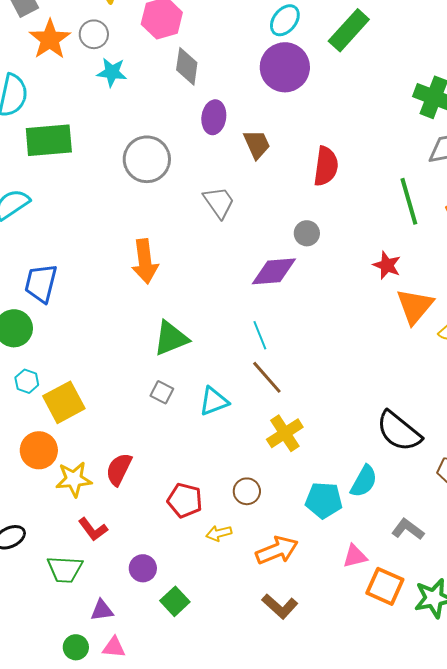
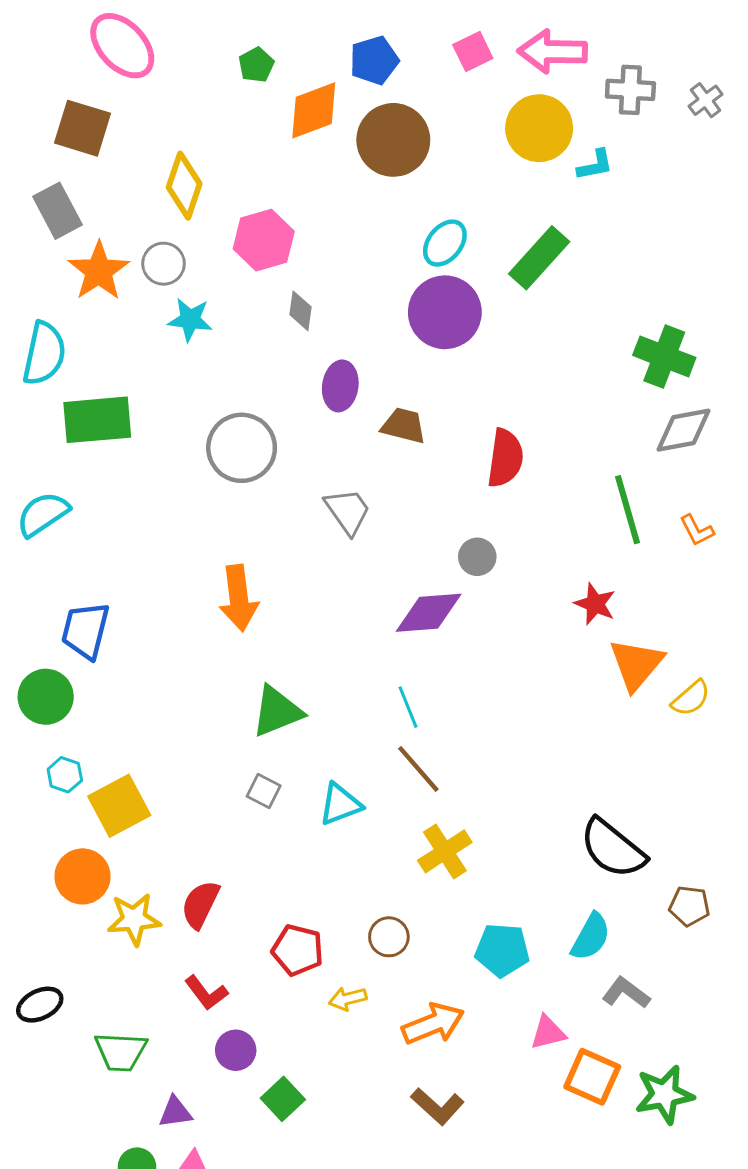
gray diamond: (187, 66) -> (300, 311), size x0.7
brown trapezoid: (257, 144) -> (404, 426), turned -52
cyan semicircle: (364, 481) -> (591, 937), moved
red L-shape: (93, 529) -> (206, 993), moved

